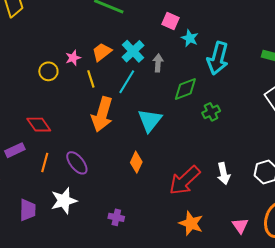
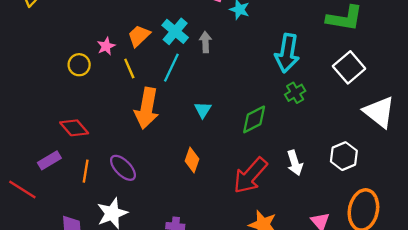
cyan arrow: (218, 58) -> (287, 53), moved
green diamond: (185, 89) -> (254, 119), moved
green cross: (211, 112) -> (295, 93), moved
cyan triangle: (150, 120) -> (203, 110), size x0.6

